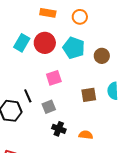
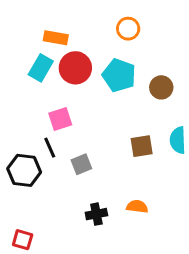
orange rectangle: (48, 13) -> (56, 38), moved
pink square: (54, 78) -> (60, 119), moved
black cross: (59, 129) -> (96, 214), moved, turned -32

